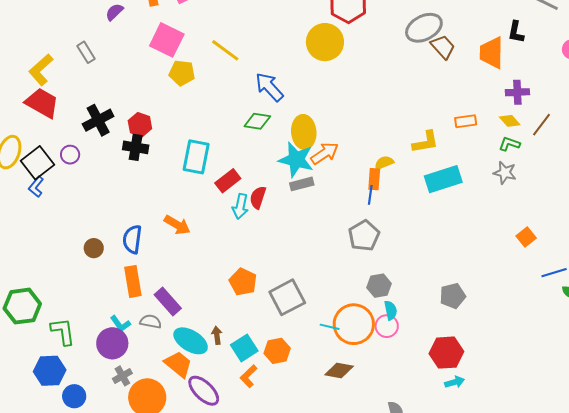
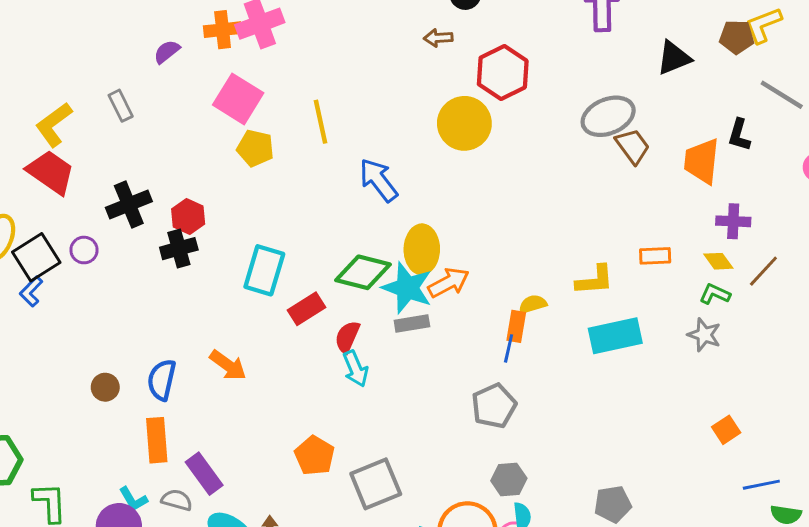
yellow line: (225, 50) -> (321, 122), turned 36
green diamond: (257, 121) -> (363, 272), moved, size x1.4
black cross: (136, 147) -> (179, 249), turned -30
cyan arrow: (240, 206) -> (356, 369), moved, turned -40

